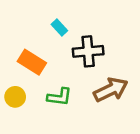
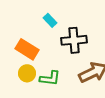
yellow circle: (15, 97) -> (27, 73), moved

